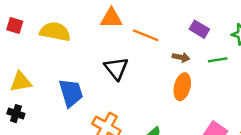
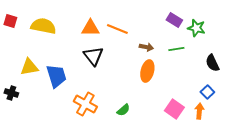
orange triangle: (111, 18) -> (90, 28), moved
purple rectangle: (199, 29) -> (174, 20), moved
yellow triangle: (21, 82) -> (29, 67), moved

